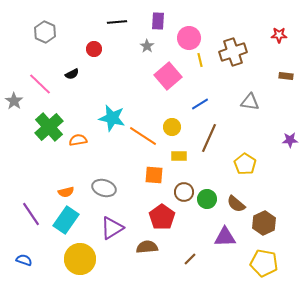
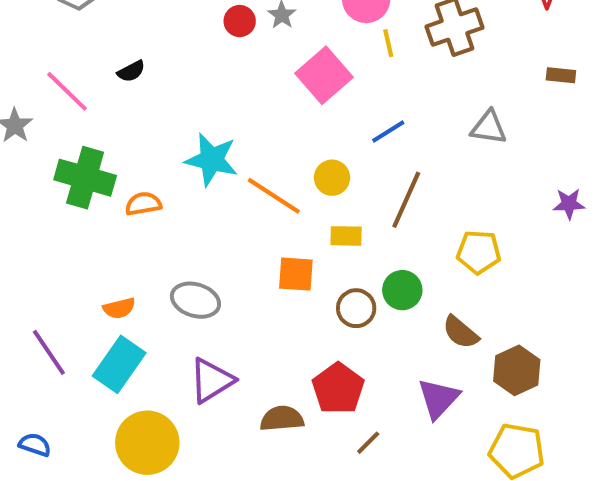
red circle: (94, 49) -> (240, 21), moved
green cross: (49, 127) -> (85, 178), turned -32
yellow pentagon: (245, 164) -> (479, 252), turned -30
green circle: (207, 199) -> (402, 290), moved
red pentagon: (162, 217) -> (338, 388), moved
purple triangle: (225, 237) -> (438, 399), turned -45

